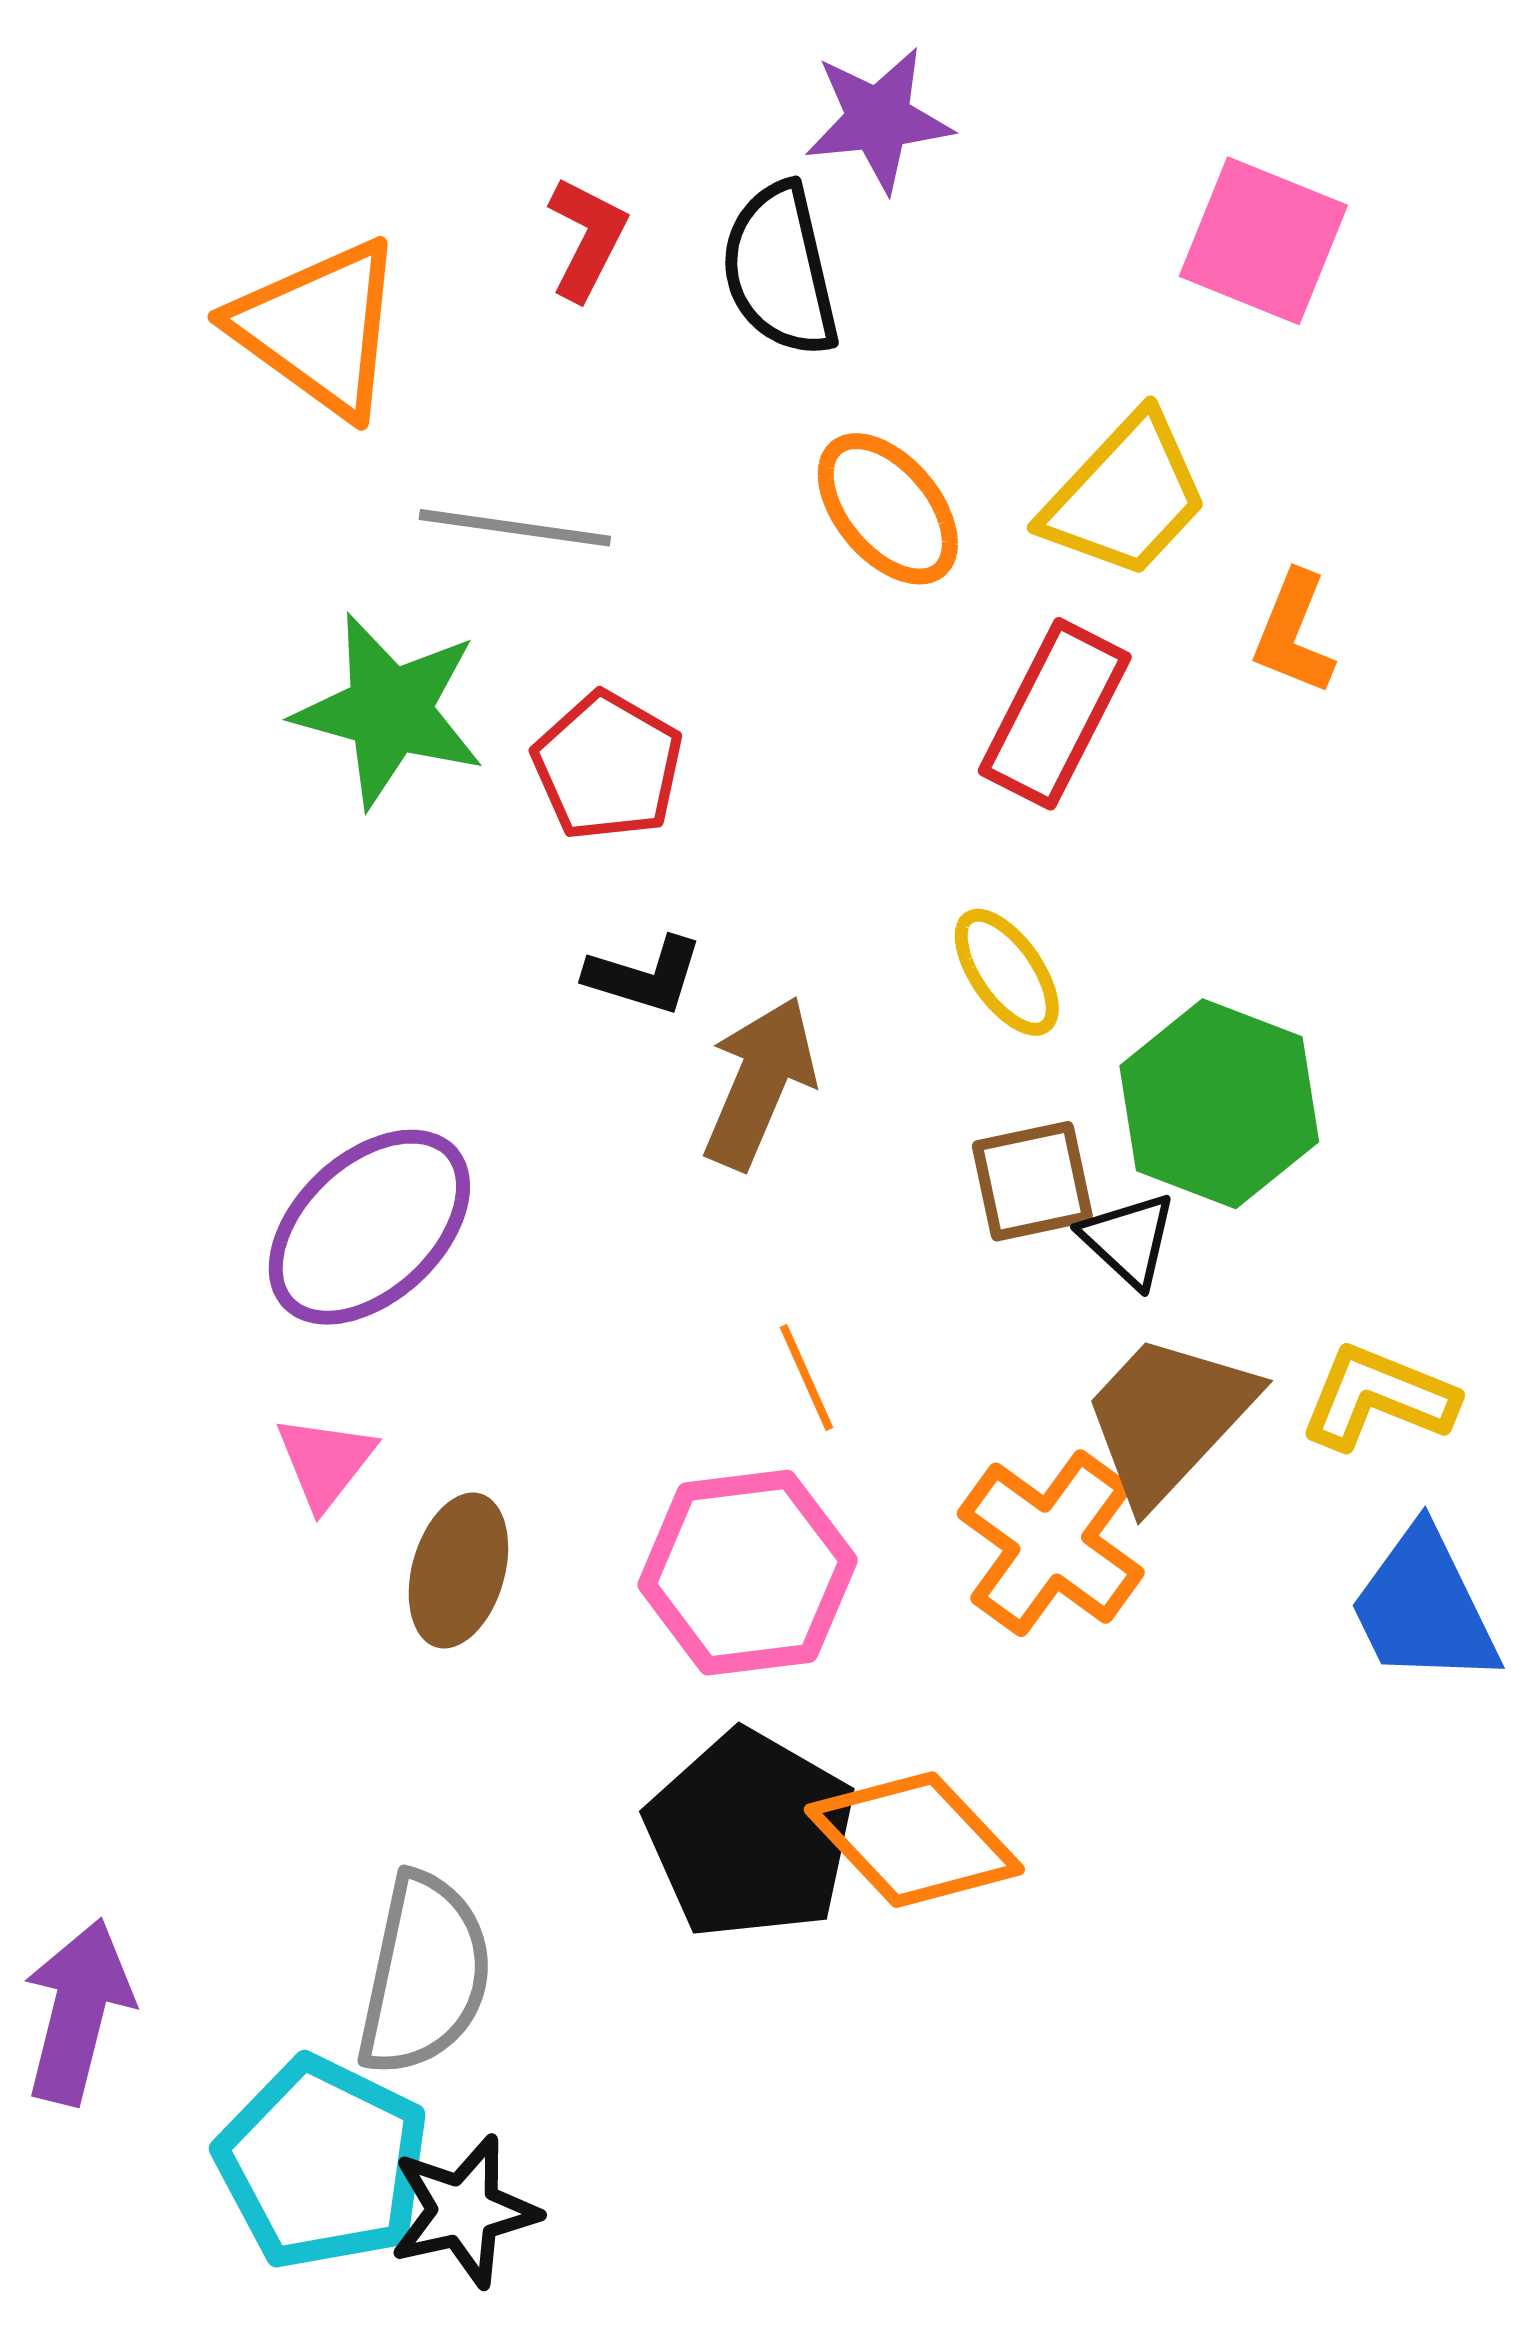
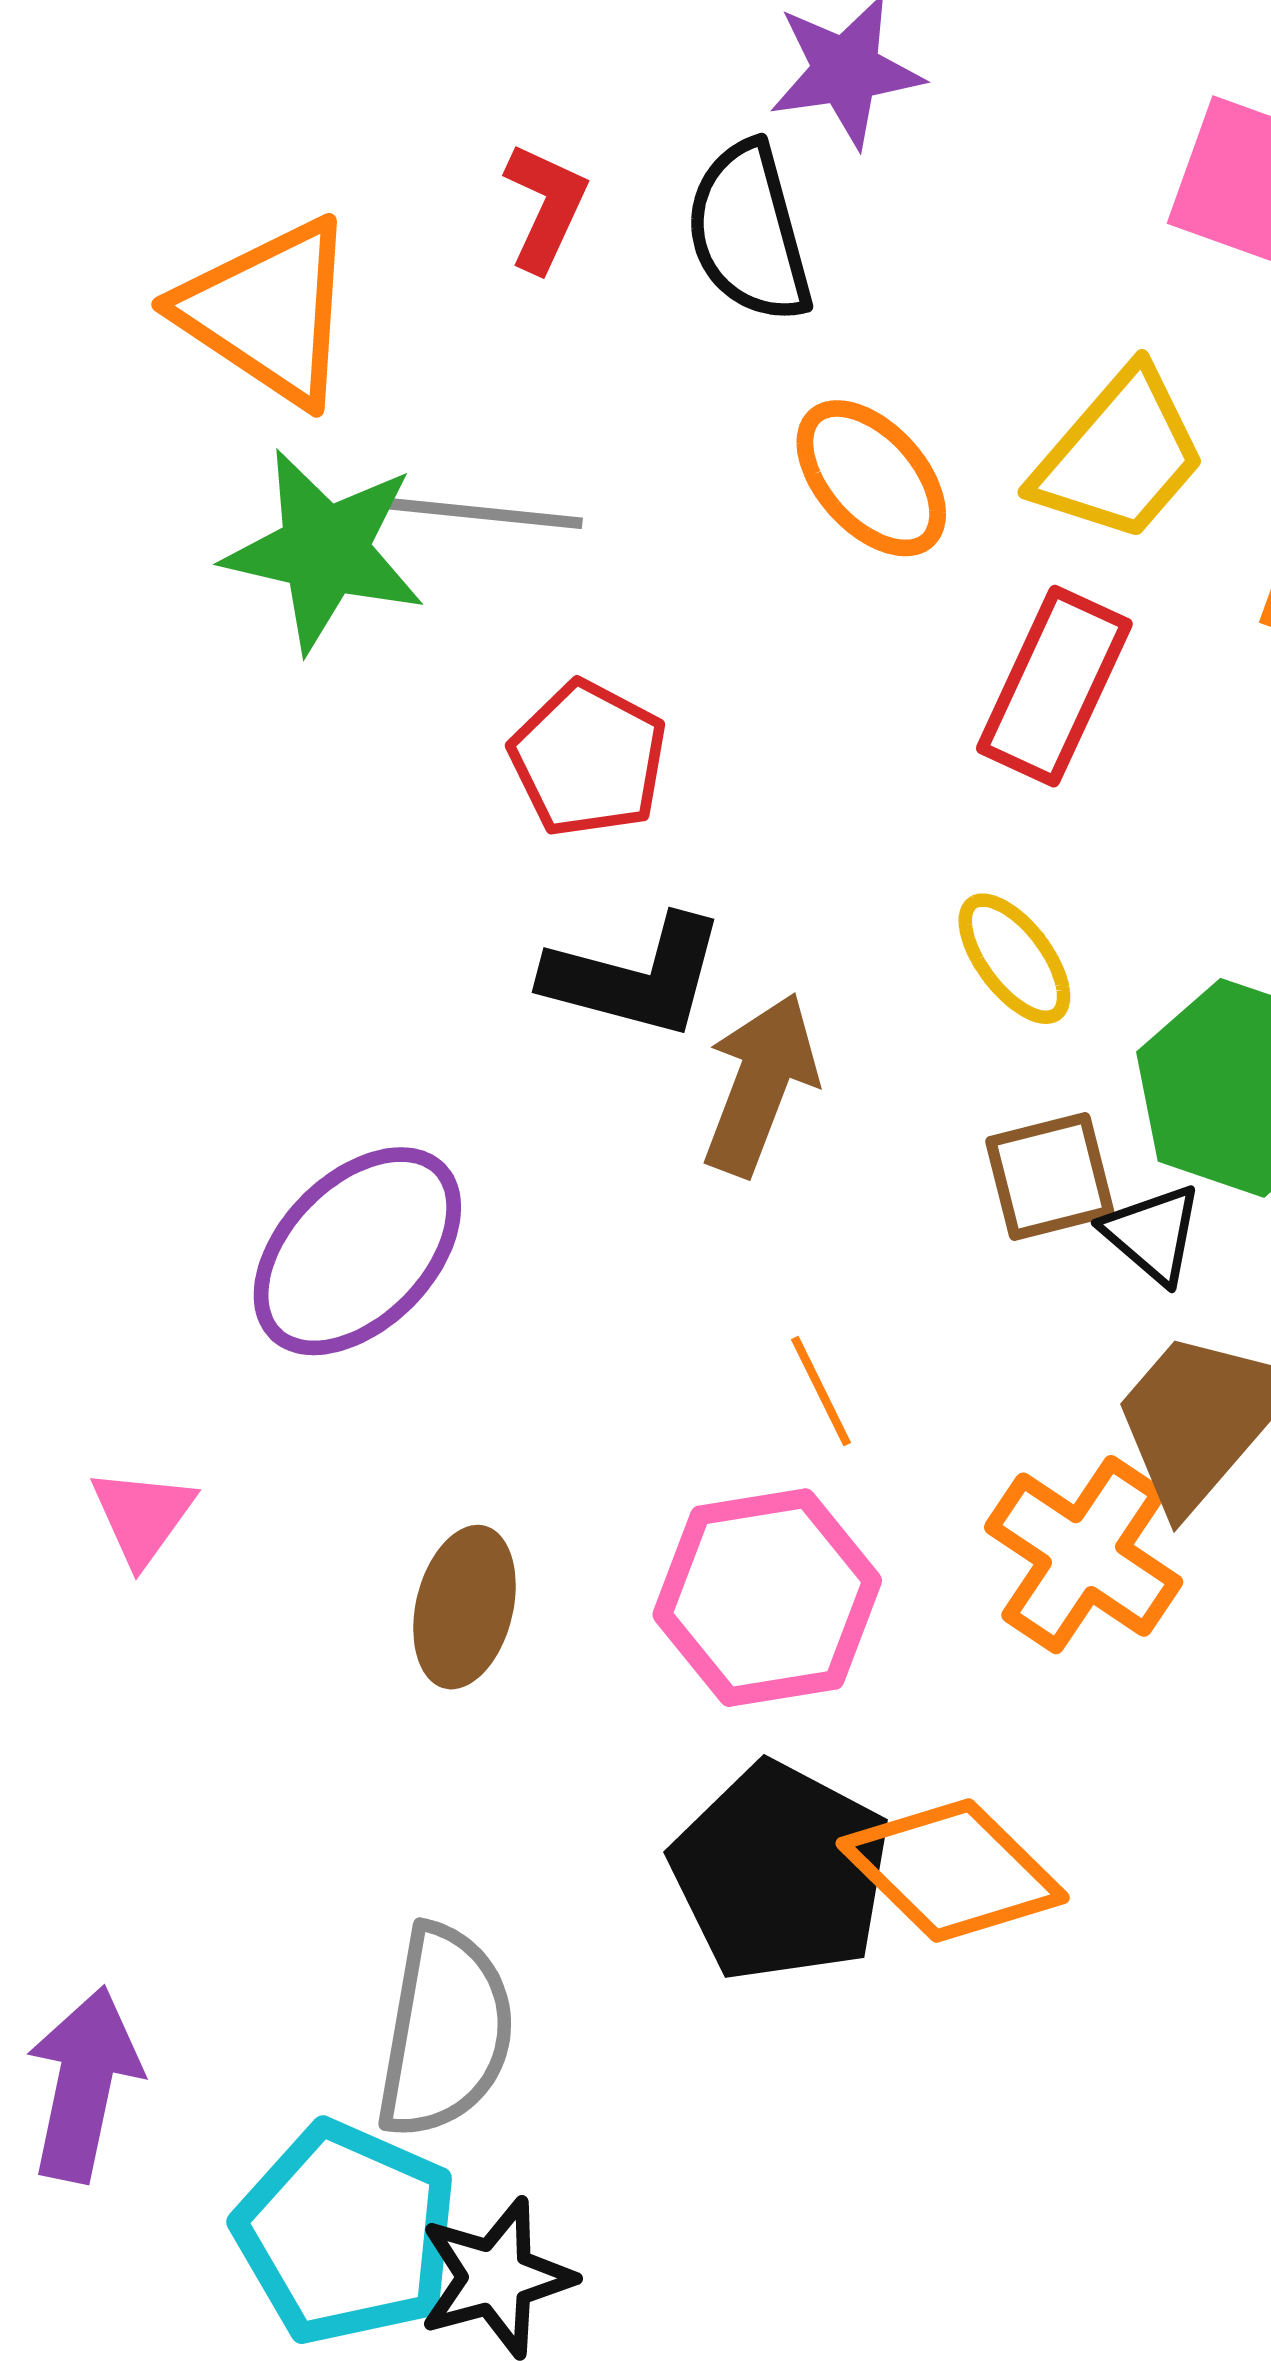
green star: (389, 711) -> (325, 550), moved
black L-shape: (644, 976) -> (635, 977), size x1.5
pink triangle: (325, 1462) -> (142, 1516), moved

